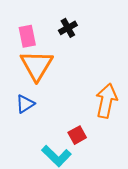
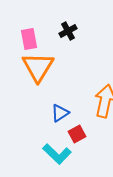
blue triangle: (25, 104) -> (60, 113), moved

